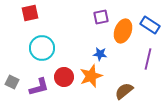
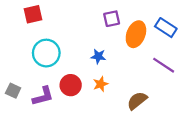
blue star: (100, 54) -> (98, 56), moved
purple line: (148, 59) -> (164, 65), turned -70
orange star: (91, 76) -> (101, 84), size x0.6

